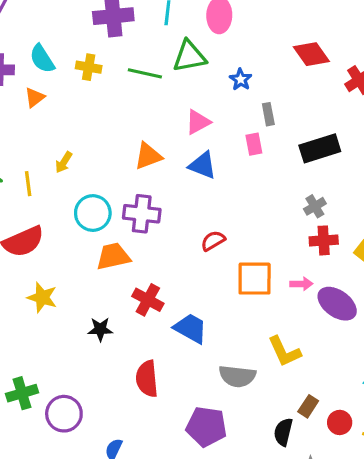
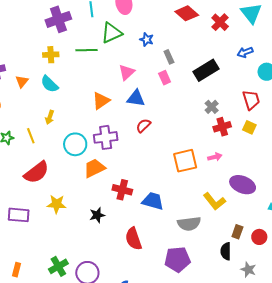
cyan semicircle: (42, 59) -> (49, 84), moved
red semicircle: (213, 241) -> (143, 126), moved
purple ellipse: (337, 304) -> (243, 185), moved

